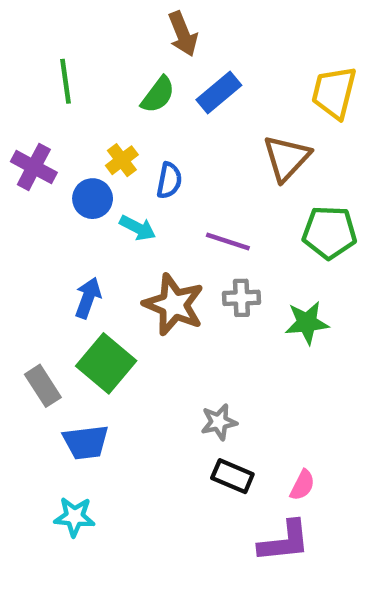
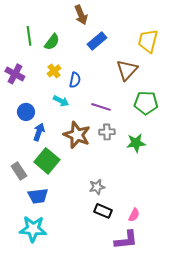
green semicircle: (158, 95) -> (52, 42), moved
blue circle: (93, 199) -> (26, 112), moved
cyan star: (74, 517) -> (33, 229), size x1.5

